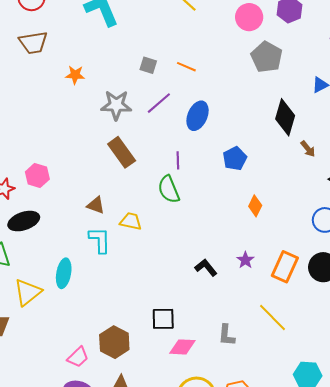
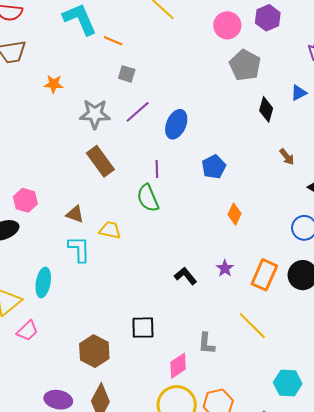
orange line: (186, 67) -> (113, 41), moved
black diamond: (285, 117) -> (266, 109), moved, size x0.7
pink hexagon: (37, 176) -> (25, 200), moved
pink diamond: (182, 347) -> (178, 366), moved, turned -36
pink trapezoid: (78, 357) -> (27, 331), moved

